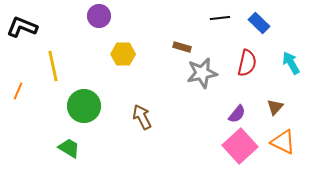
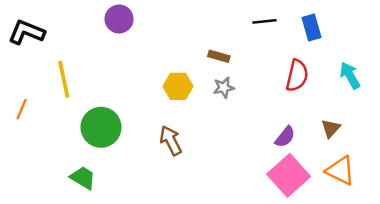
blue rectangle: (259, 23) -> (311, 27), turned 30
yellow hexagon: (123, 54) -> (178, 86), moved
gray star: (202, 73) -> (224, 88), moved, size x0.6

